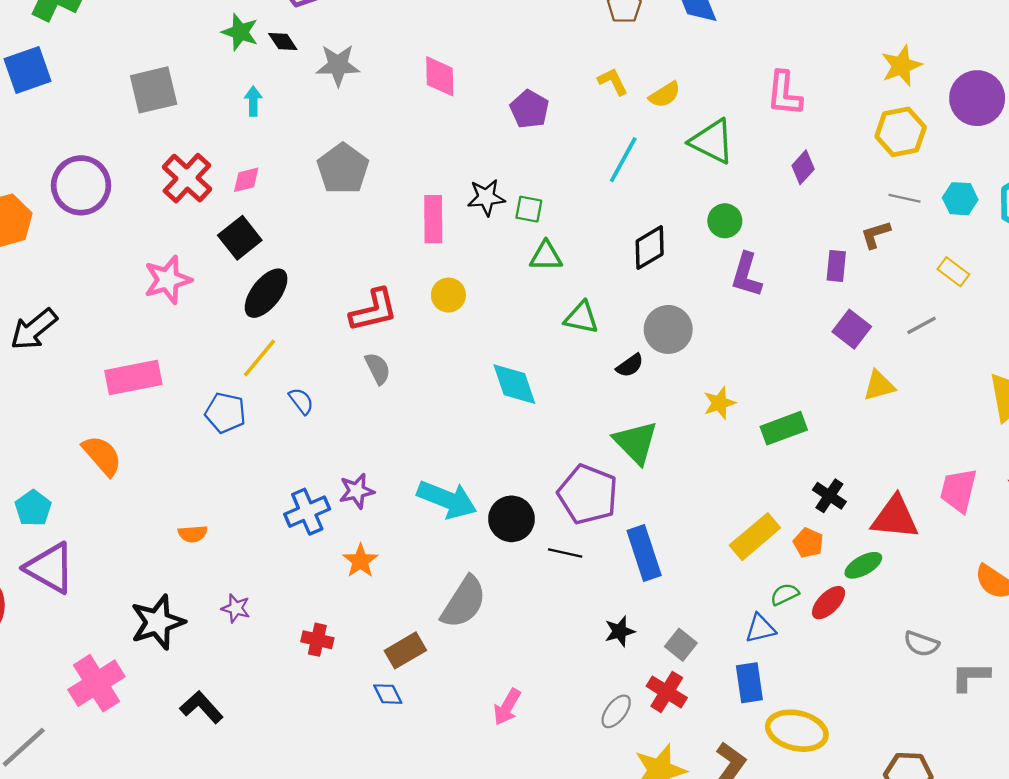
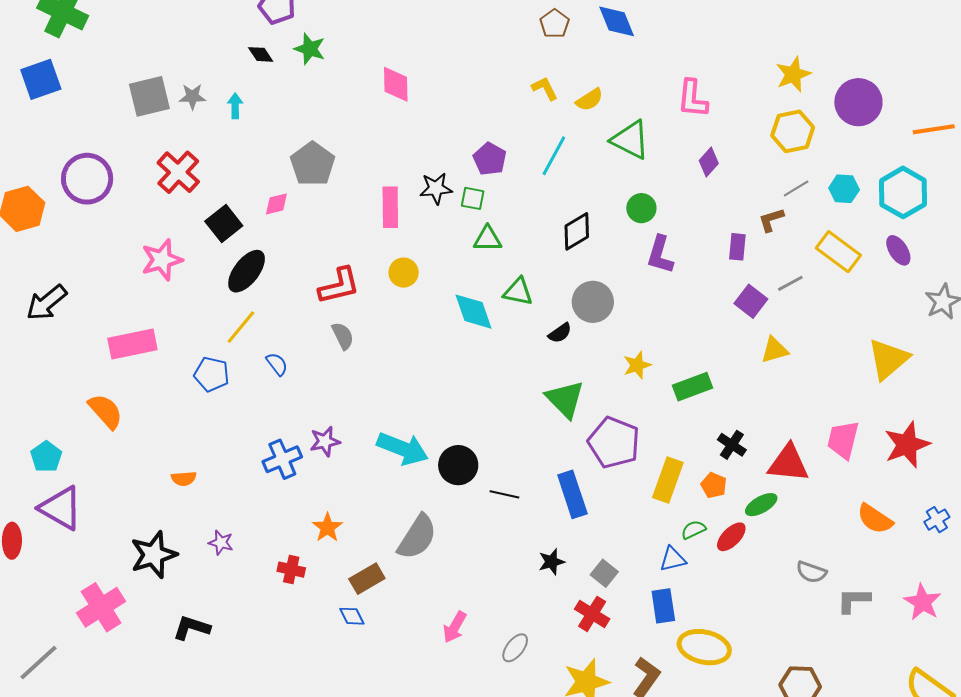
green star: (240, 32) -> (310, 49), moved
gray star: (338, 65) -> (192, 97), moved, size x0.7
purple pentagon: (529, 109) -> (490, 159), moved
pink diamond: (246, 180) -> (276, 204), moved
gray line: (904, 198) -> (796, 188), turned -44
yellow rectangle: (953, 272) -> (838, 252), size x1.6
gray line: (922, 325) -> (790, 283), moved
cyan diamond: (514, 384) -> (473, 312), moved
purple pentagon: (588, 494) -> (614, 442), moved
yellow rectangle: (755, 537) -> (668, 480), turned -30
orange star: (360, 561) -> (327, 528), moved
black L-shape: (201, 707) -> (192, 628), turned -30
gray ellipse: (616, 711) -> (515, 648), moved

